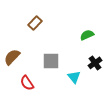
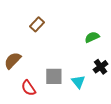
gray square: (51, 61) -> (54, 76), moved

